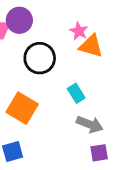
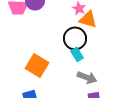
black circle: (40, 58) -> (75, 38), moved

